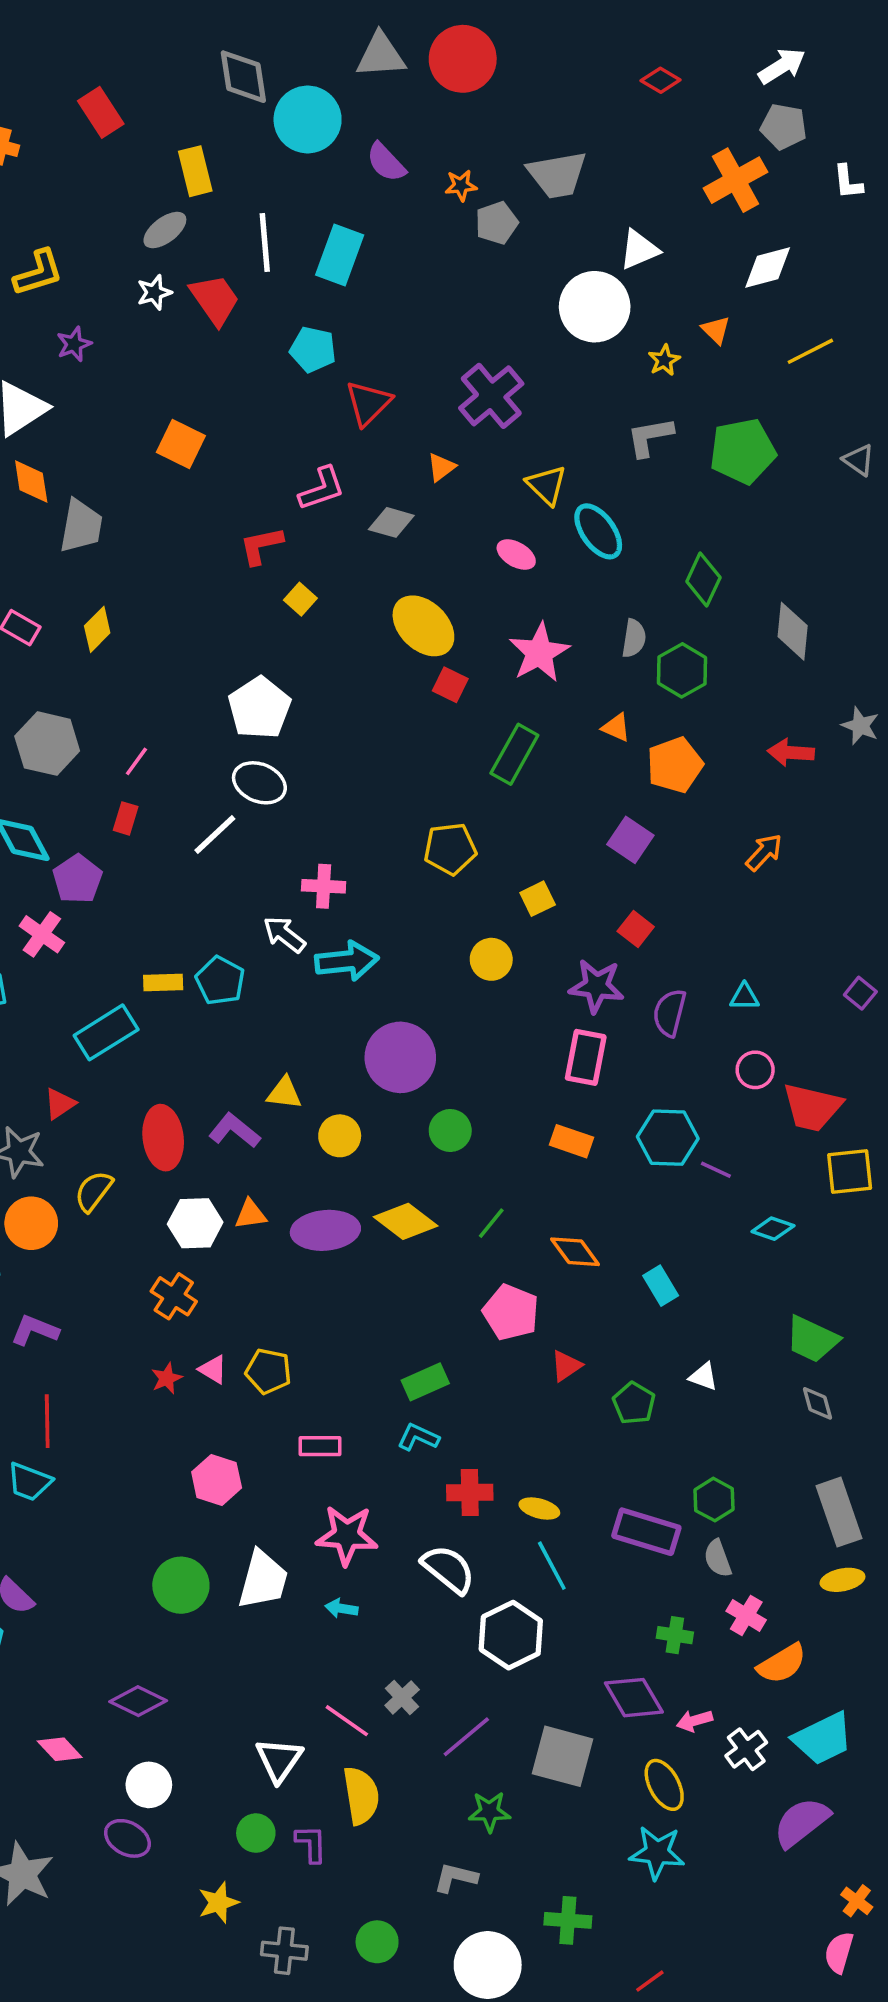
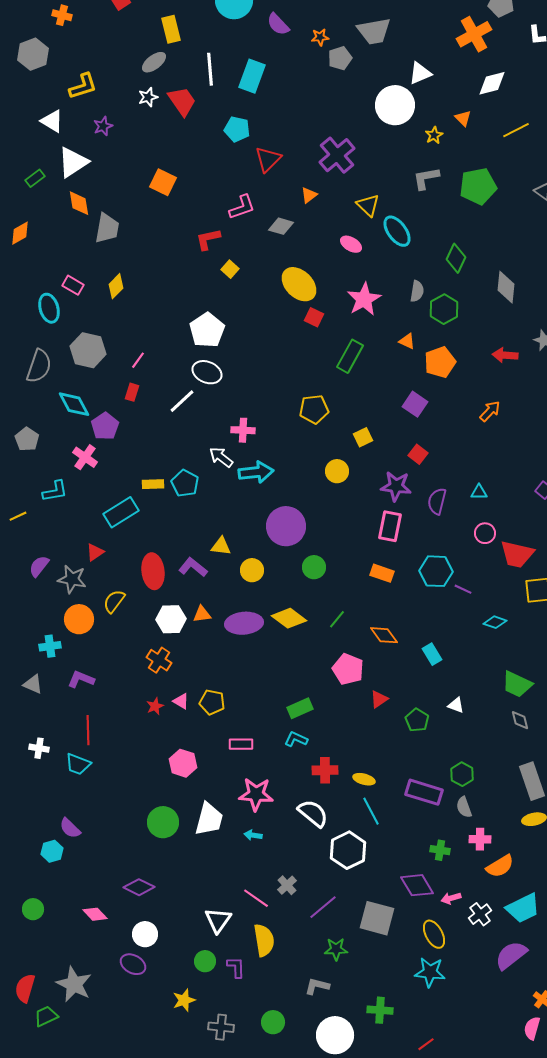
pink cross: (746, 1615) -> (480, 839), turned -30

